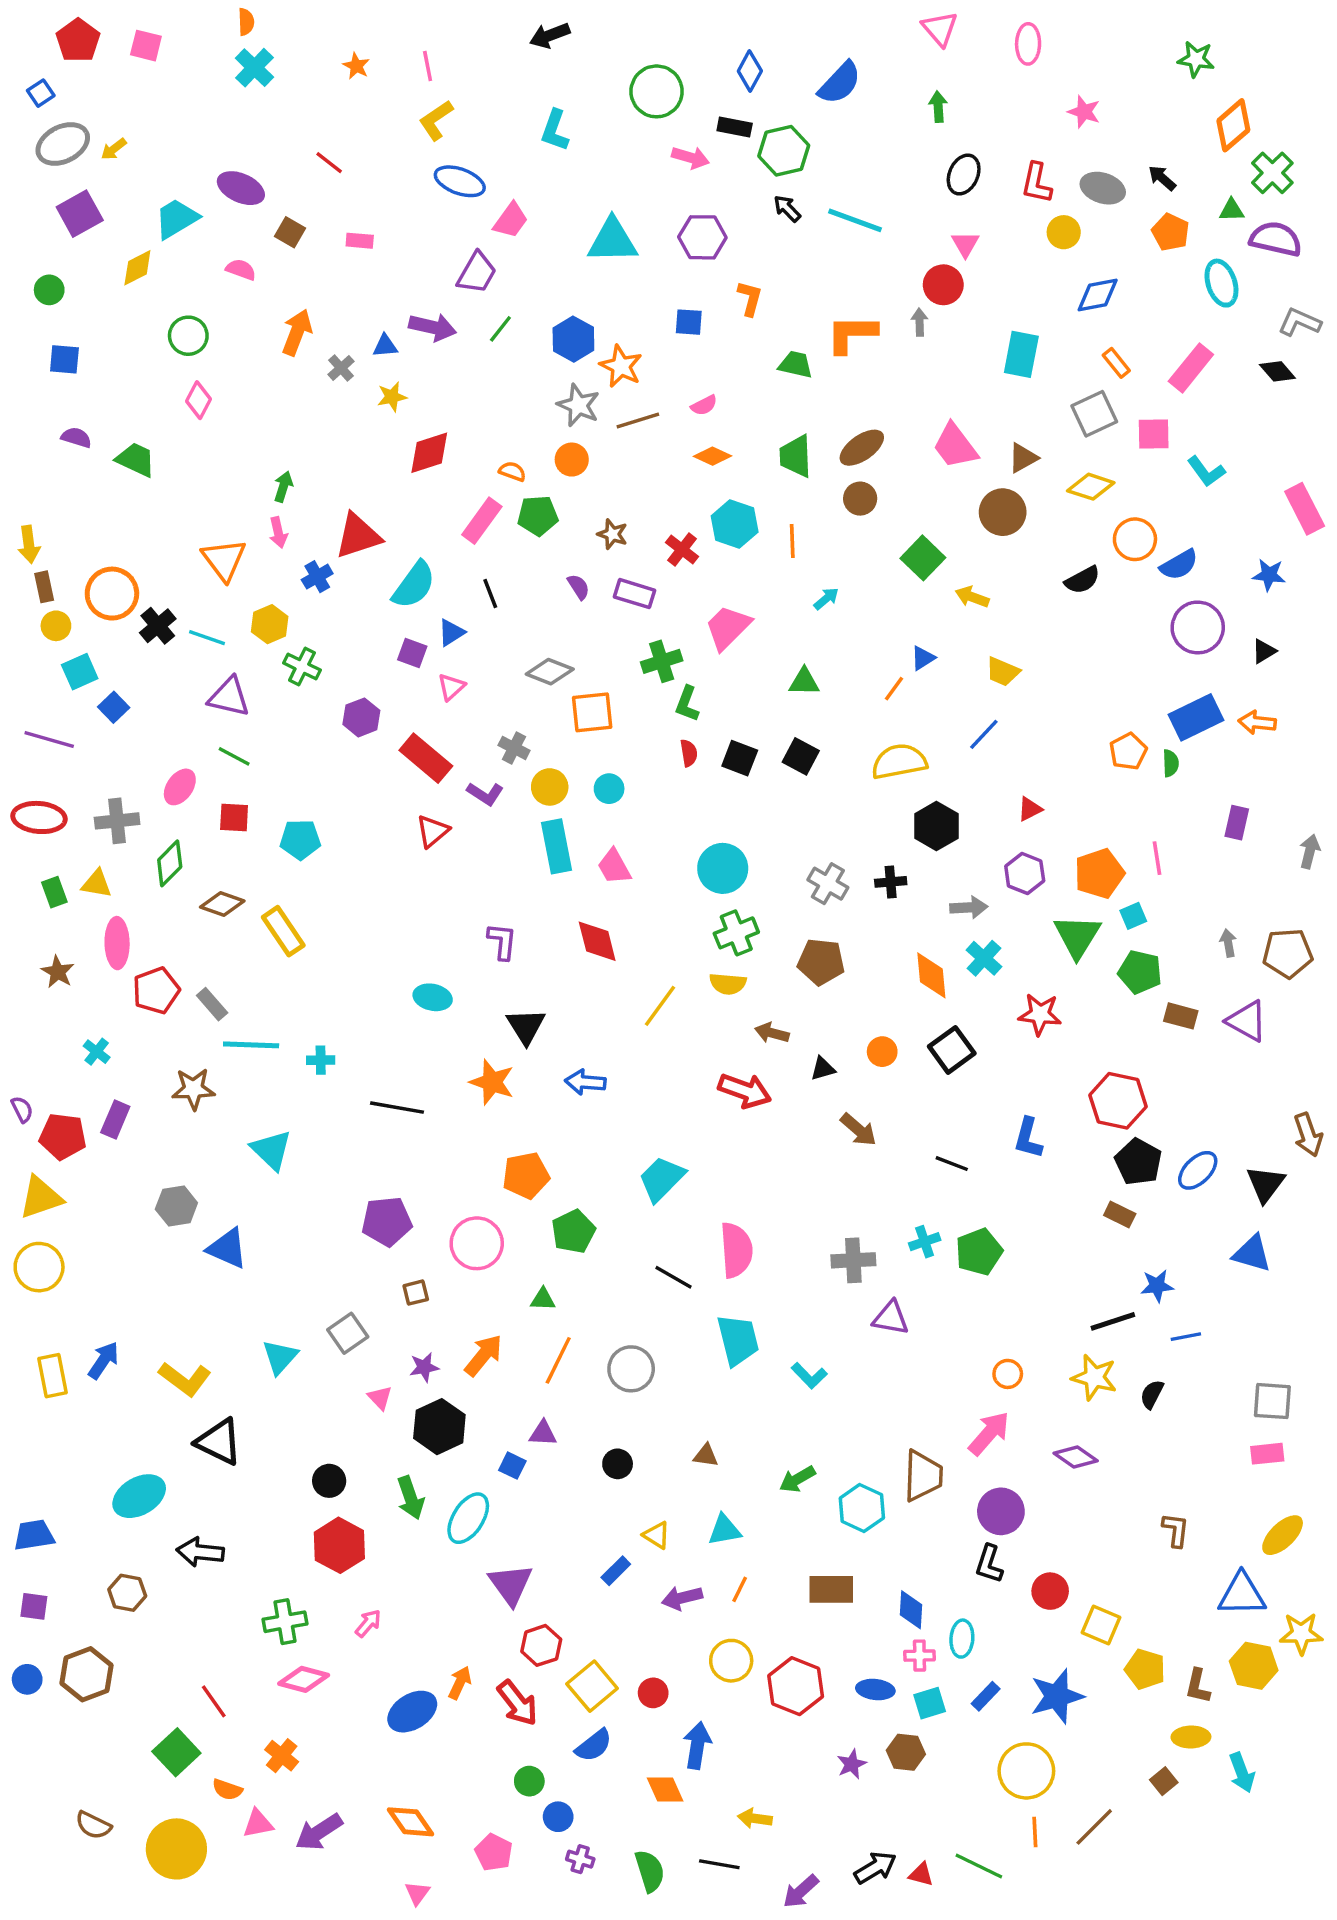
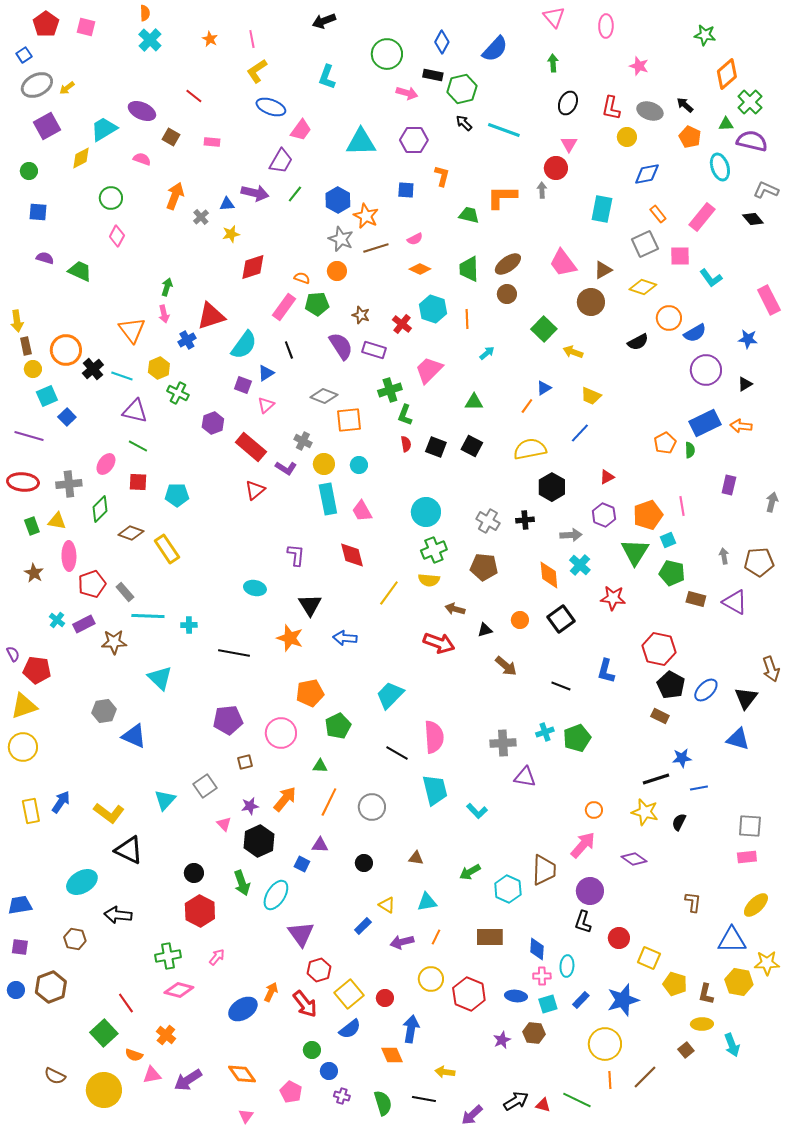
purple semicircle: (579, 587) -> (341, 346), size x1.8
purple rectangle: (115, 1119) -> (84, 624), moved, turned 40

